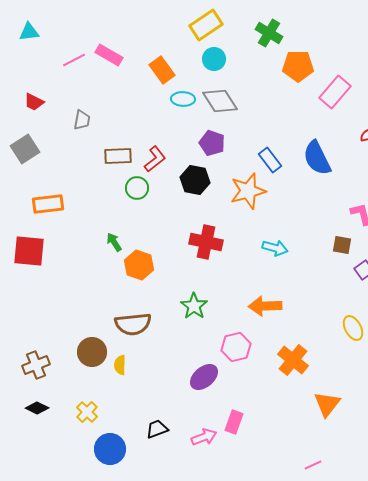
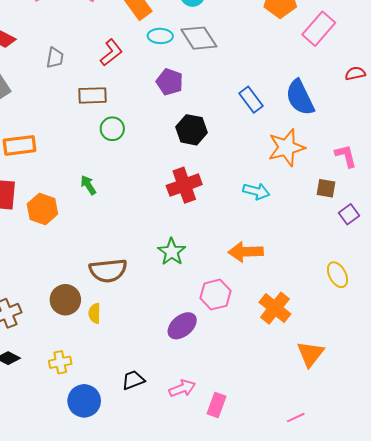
purple pentagon: (212, 143) -> (170, 82), moved
red L-shape: (155, 159) -> (111, 53), moved
black hexagon: (195, 180) -> (192, 130), moved
orange star: (248, 191) -> (286, 148), moved
red cross: (206, 242) -> (184, 185), turned -32
orange hexagon: (139, 265) -> (42, 209), moved
yellow cross: (87, 412) -> (60, 362), turned 35
pink rectangle: (234, 422) -> (217, 405), moved

